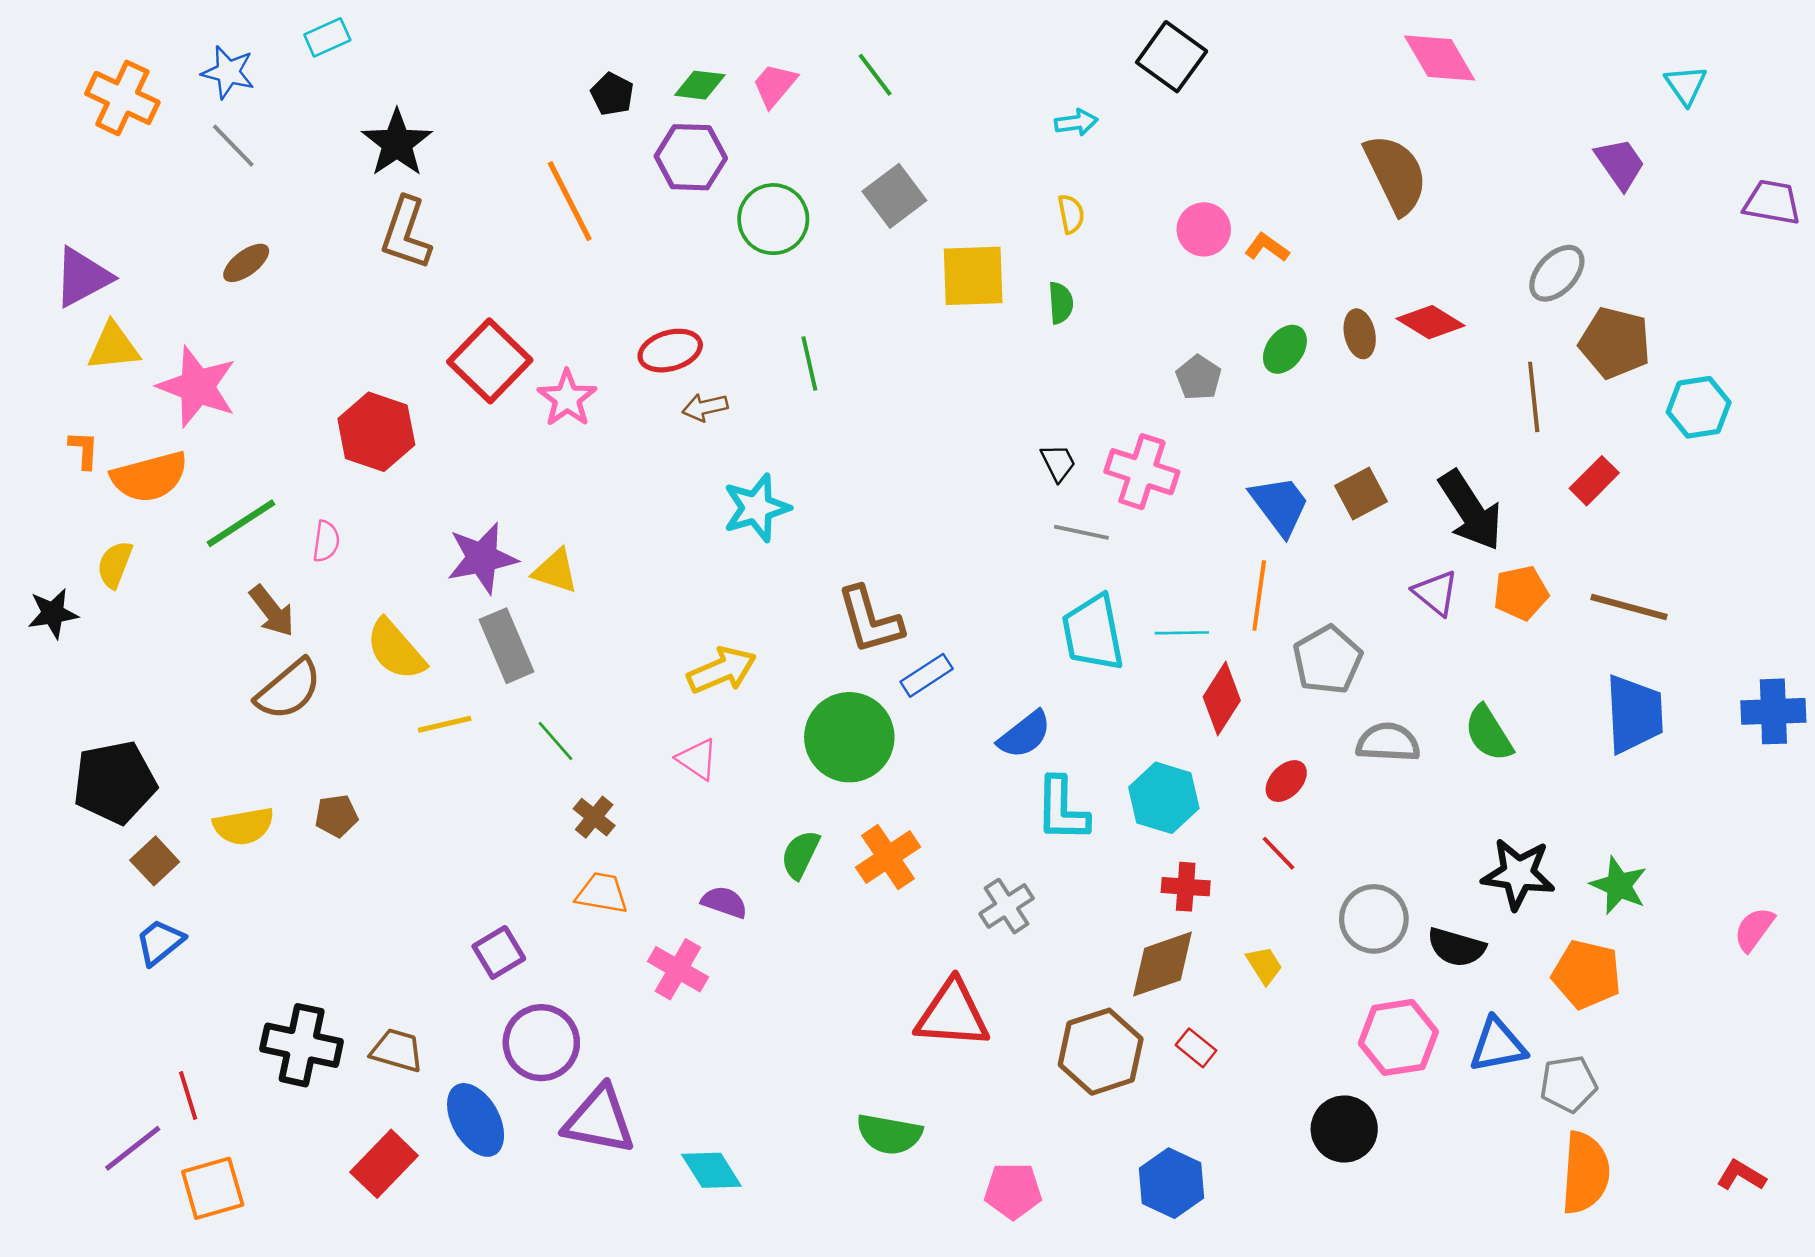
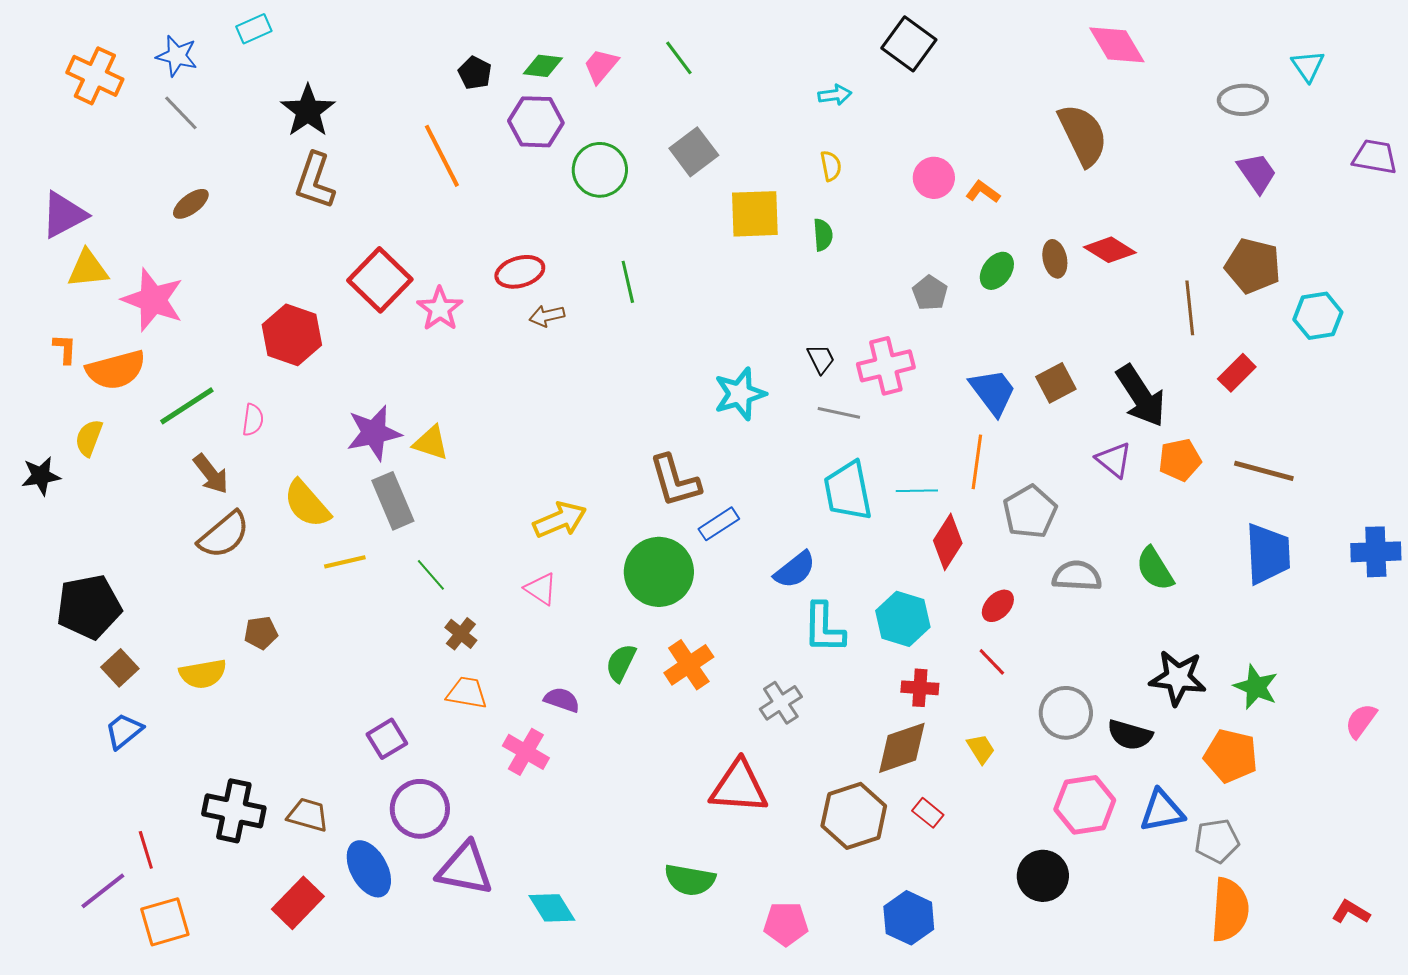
purple trapezoid: (1620, 164) -> (1257, 173), moved
gray ellipse: (1557, 273) -> (1243, 100), moved, turned 45
pink cross: (1142, 472) -> (886, 366), turned -32
cyan star: (757, 508) -> (740, 394), moved
yellow semicircle: (244, 826) -> (203, 674), moved

